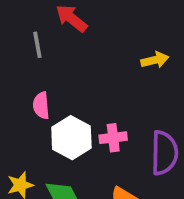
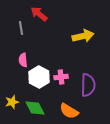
yellow arrow: (155, 60) -> (83, 36), size x1.5

